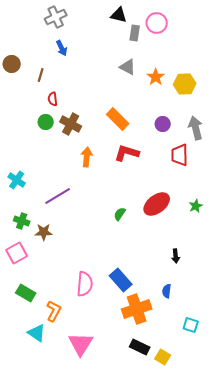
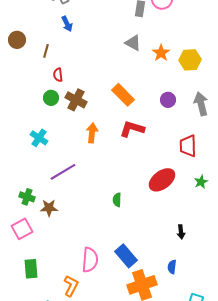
red trapezoid: (180, 155) -> (188, 146), moved
cyan cross: (17, 180) -> (39, 138), moved
green semicircle: (120, 214) -> (117, 200), moved, turned -32
green rectangle: (26, 293) -> (31, 269), turned 54
orange L-shape: (54, 311) -> (71, 286), moved

